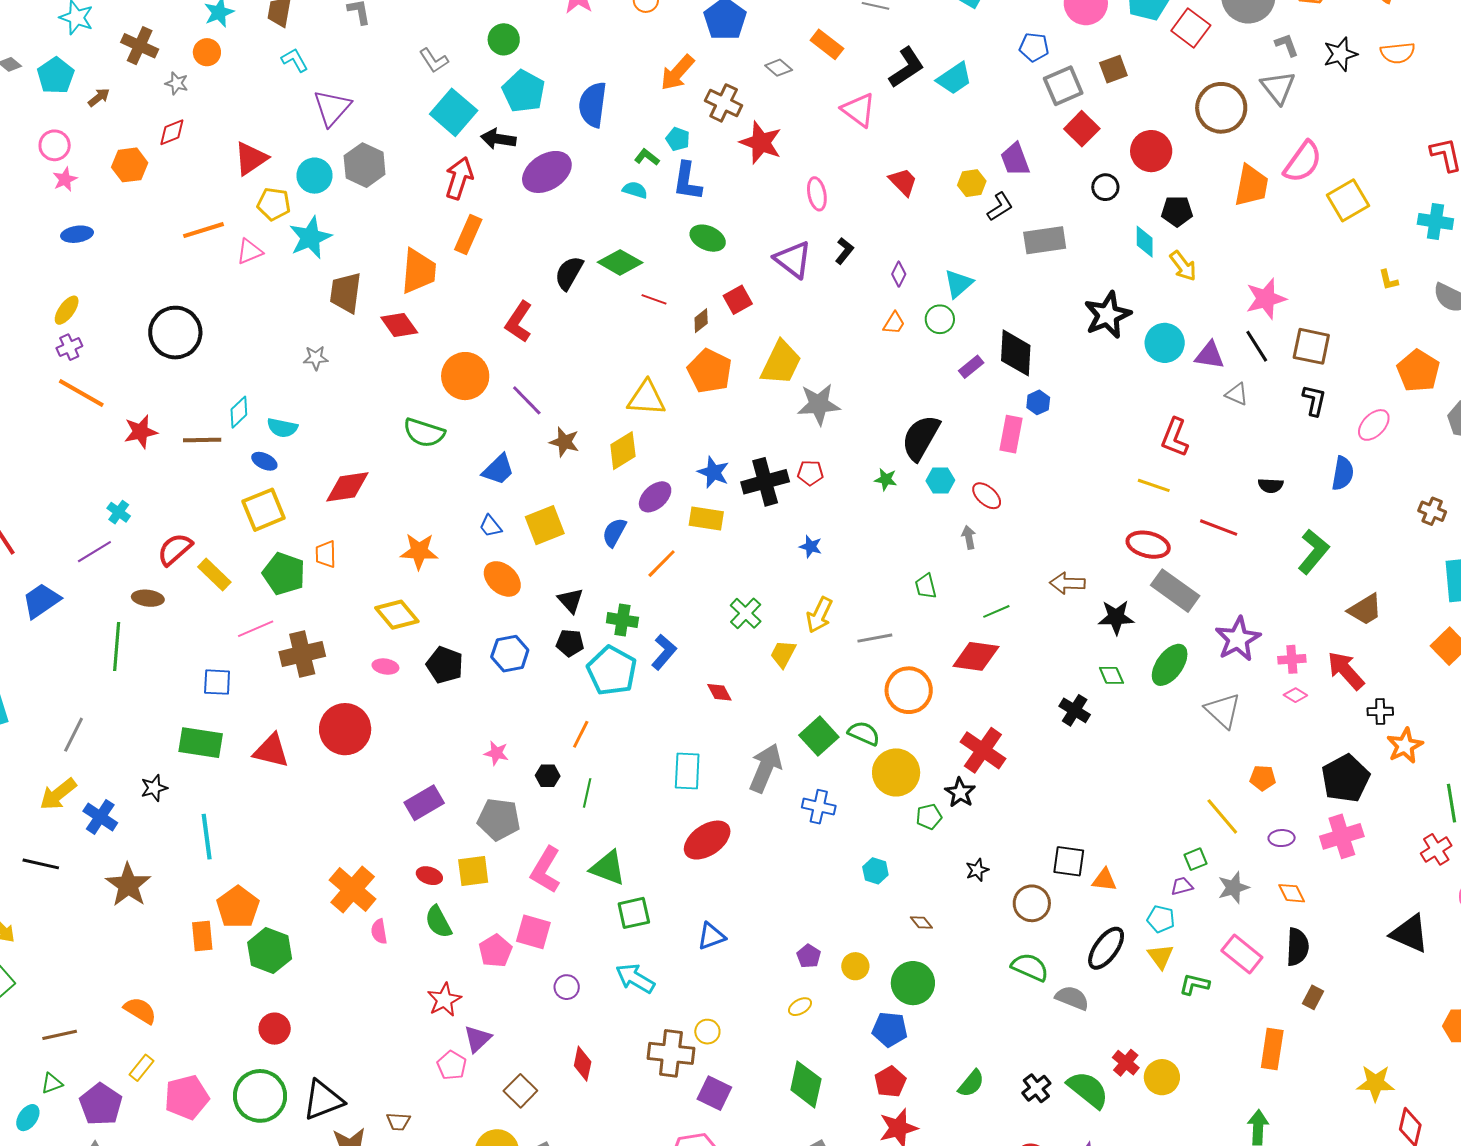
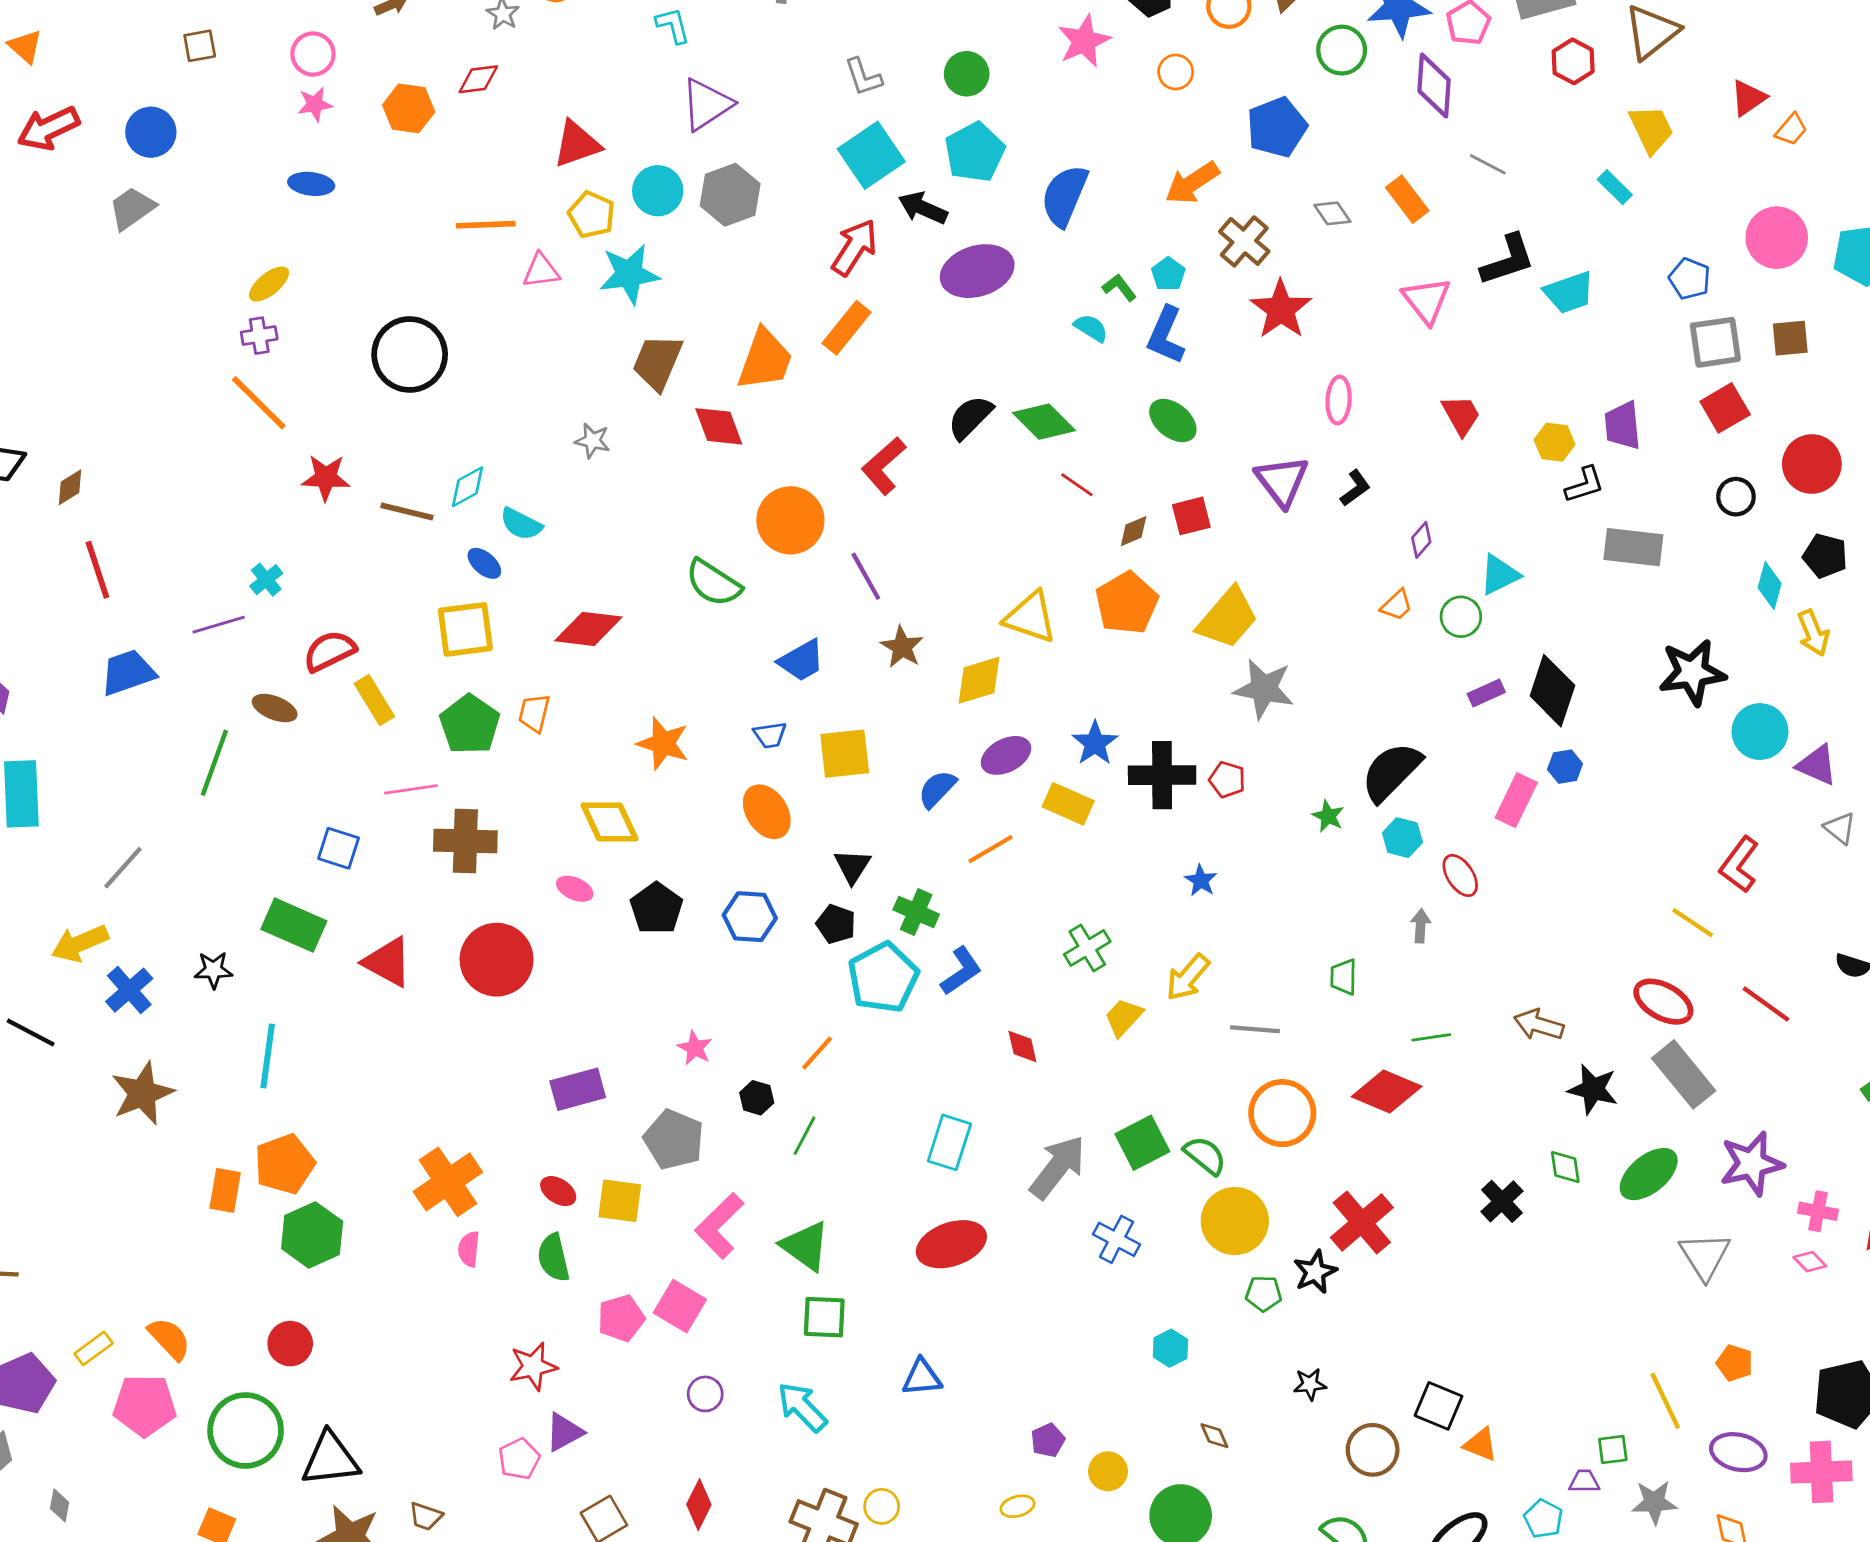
blue trapezoid: (490, 526) -> (770, 735), turned -75
purple ellipse: (1282, 838) -> (1738, 1452), size x1.5
orange semicircle: (140, 1010) -> (169, 1339), moved

